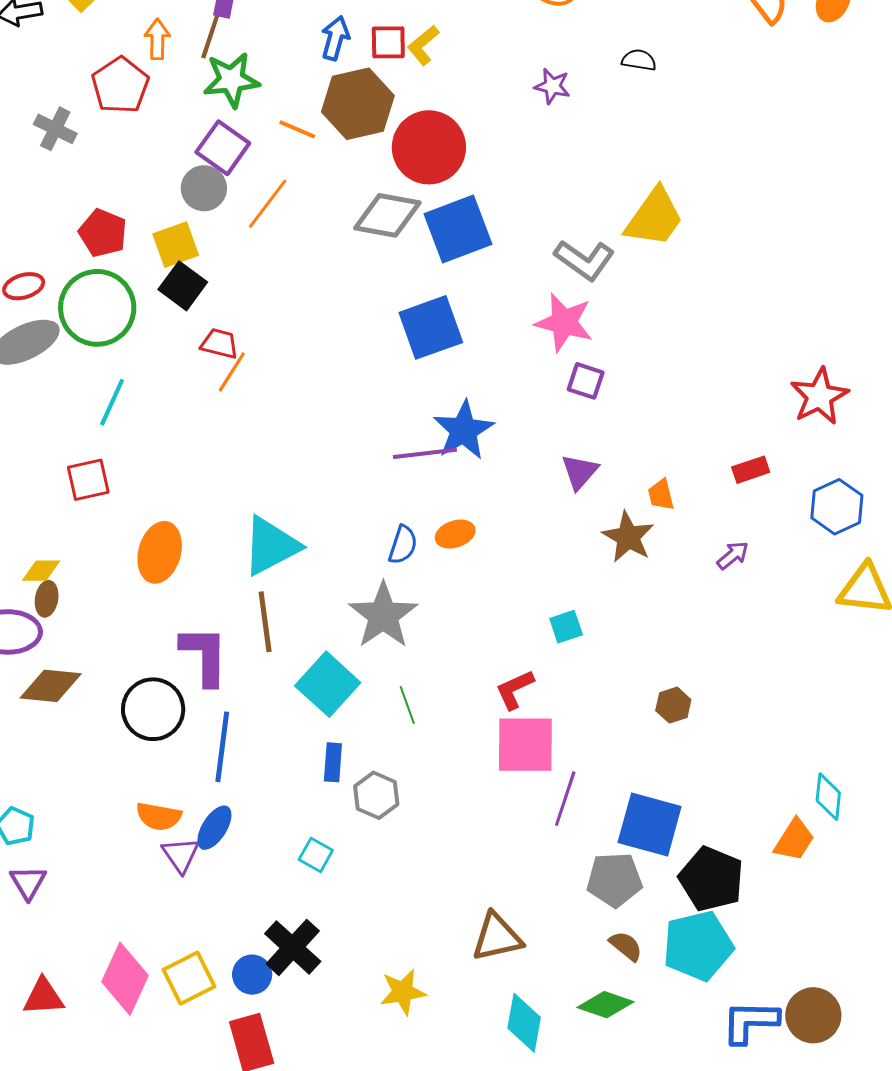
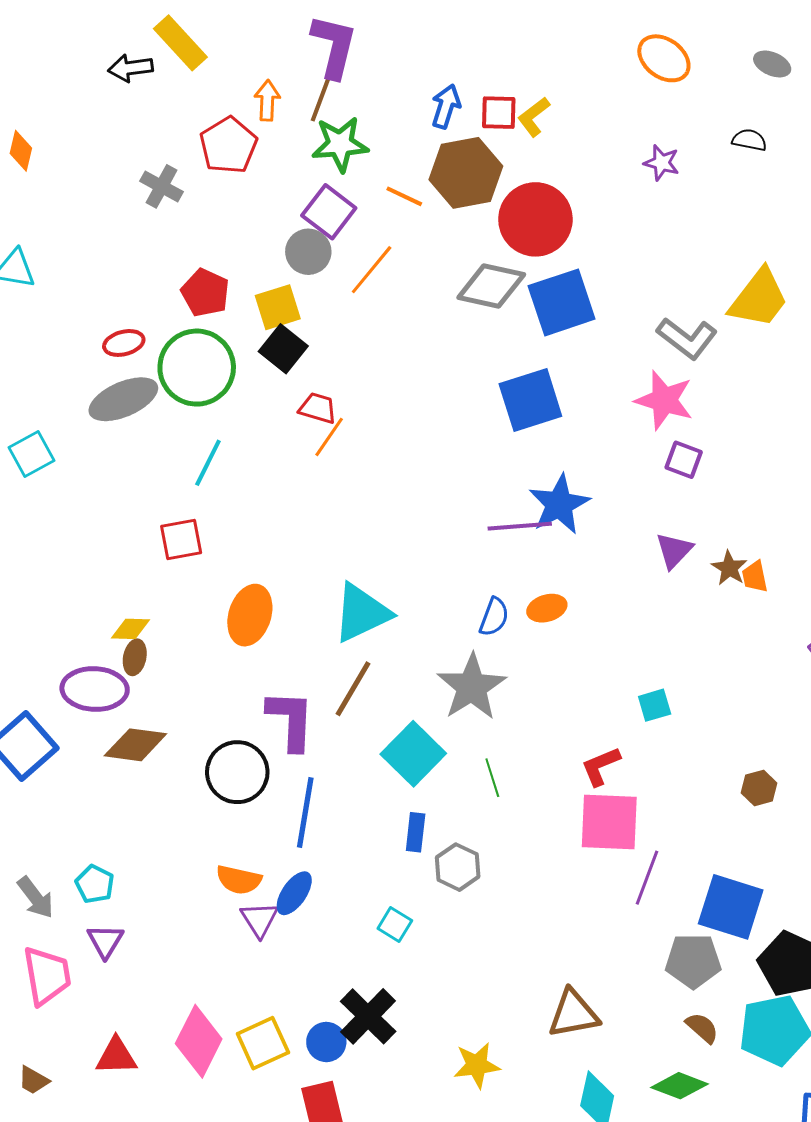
brown star: (628, 537) -> (729, 568), moved, size x0.7
brown line: (265, 622) -> (353, 689), turned 36

